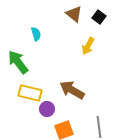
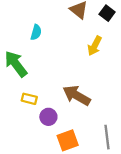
cyan semicircle: (36, 34) -> (36, 32), turned 32
yellow rectangle: (30, 93) -> (29, 99), size x0.6

